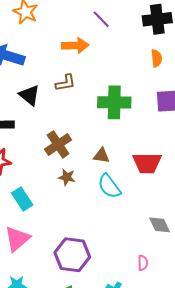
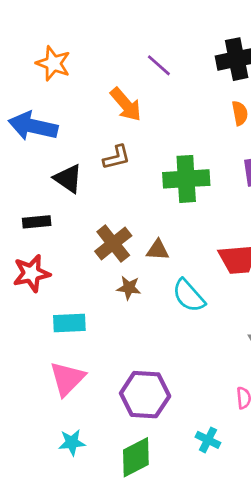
orange arrow: (75, 45) -> (126, 104), turned 56
brown triangle: (101, 156) -> (158, 250), moved
cyan rectangle: (22, 199) -> (69, 323), turned -55

